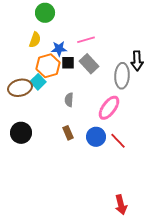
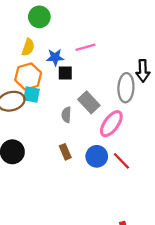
gray rectangle: (89, 64) -> (89, 102), moved
orange hexagon: (48, 66) -> (28, 76), moved
cyan square: (38, 82) -> (31, 94), turned -35

